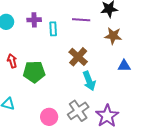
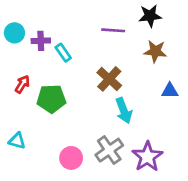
purple cross: (34, 20) -> (41, 41), moved
cyan rectangle: (53, 29) -> (63, 53), moved, turned -32
red arrow: (12, 61) -> (22, 84), turned 48

